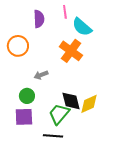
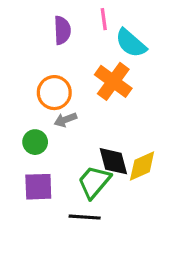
orange circle: (18, 46) -> (54, 93), moved
green circle: (27, 96) -> (35, 142), moved

